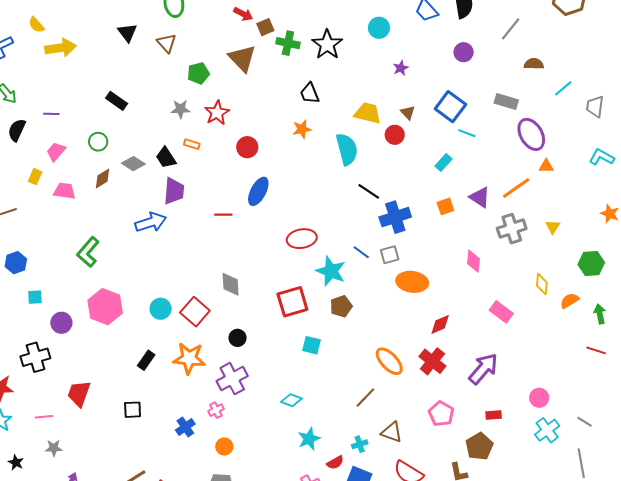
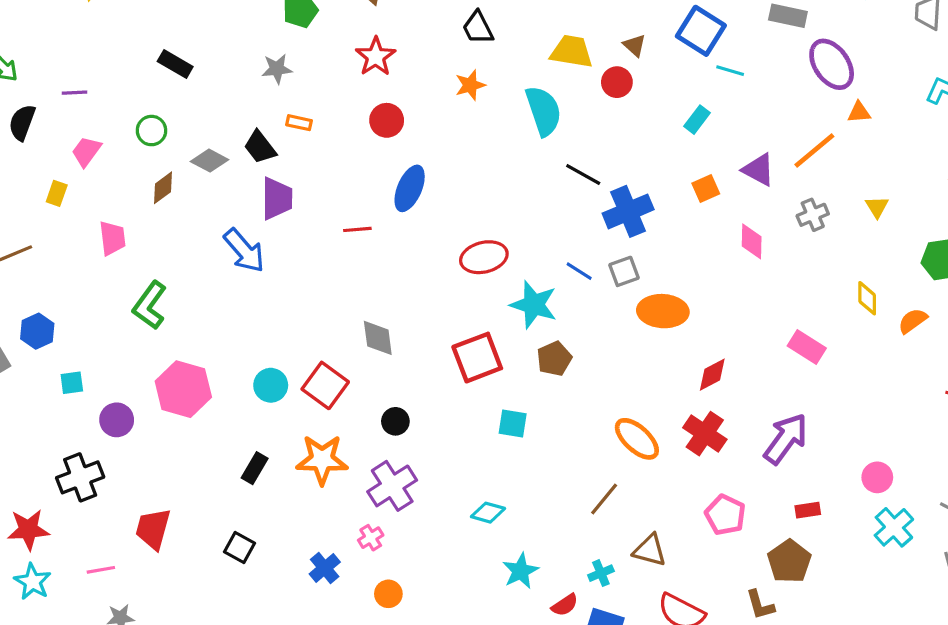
red star: (217, 113) -> (376, 57), moved
pink trapezoid: (64, 191) -> (112, 238), moved, turned 80
blue arrow: (151, 222) -> (244, 251), turned 72
gray cross: (512, 229) -> (813, 215), size x0.7
pink diamond: (474, 261) -> (752, 241), moved
black square: (133, 410) -> (240, 547), turned 36

